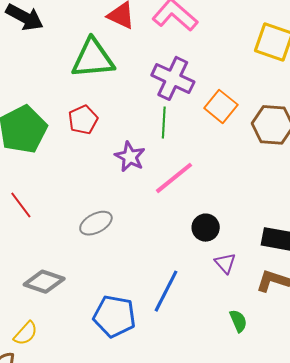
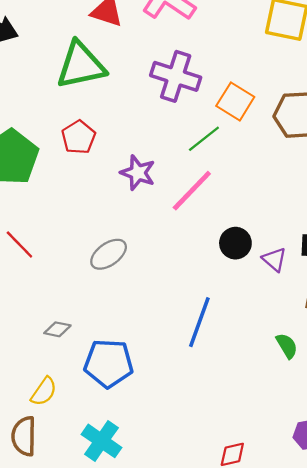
green line: (164, 123) -> (204, 139), moved, turned 56
purple triangle: (225, 263) -> (274, 259), moved
gray diamond: (44, 282) -> (57, 329), size x0.6
blue pentagon: (114, 316) -> (109, 363), moved

